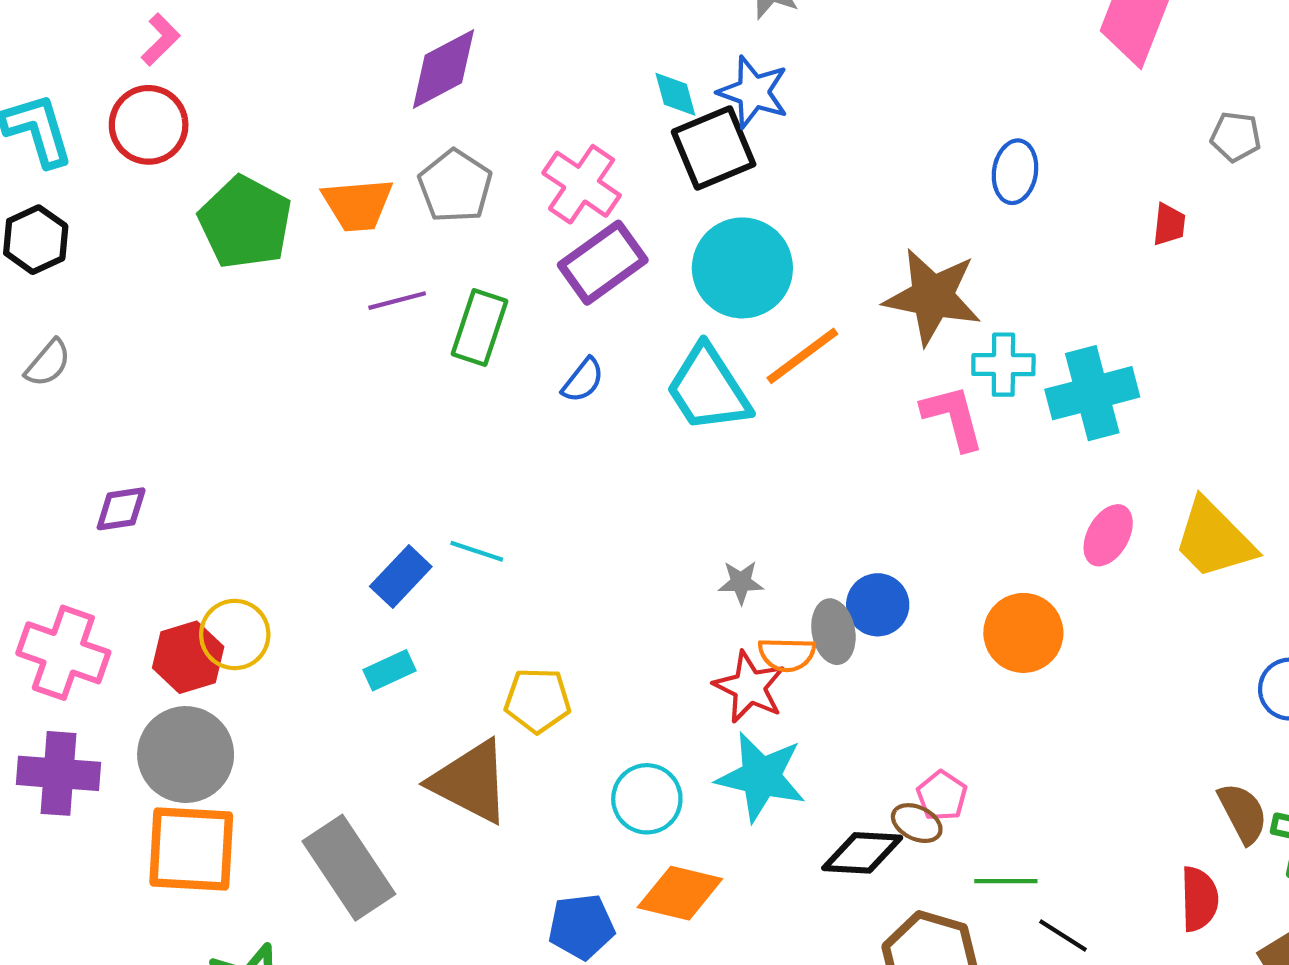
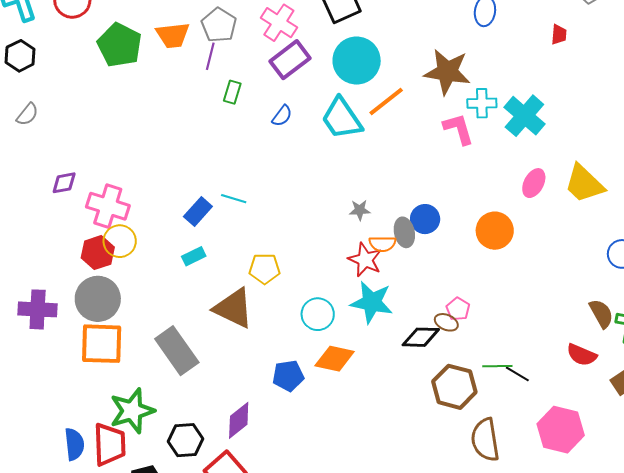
purple line: (397, 301) -> (210, 56), moved, turned -60
green rectangle: (479, 328) -> (232, 92), size x0.7
cyan cross: (1092, 393) -> (524, 116), turned -33
pink cross: (63, 653) -> (108, 206), moved
green line: (1006, 881) -> (497, 366), moved
red semicircle: (1199, 899) -> (582, 355), turned 116

